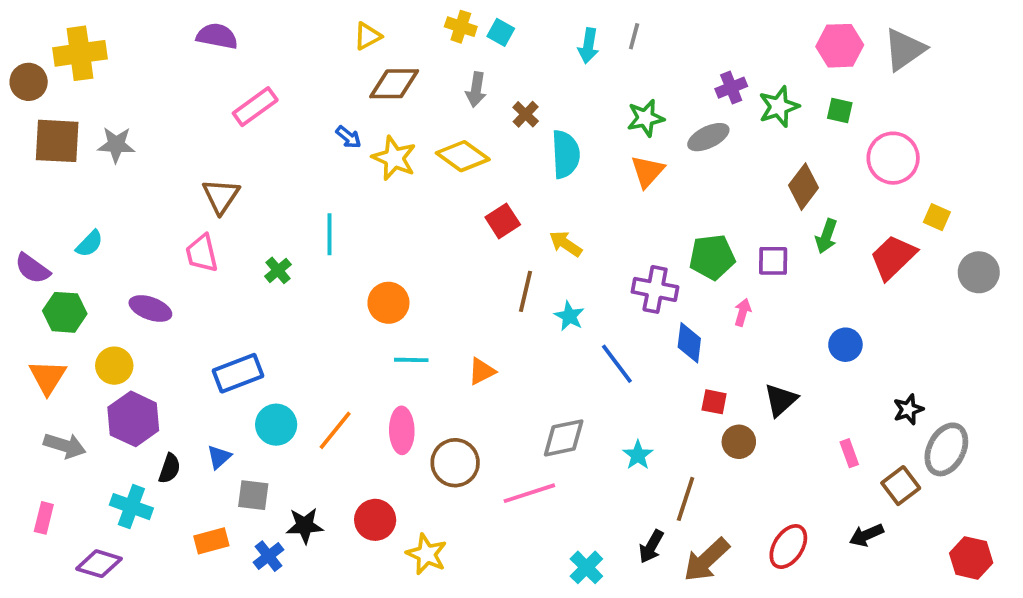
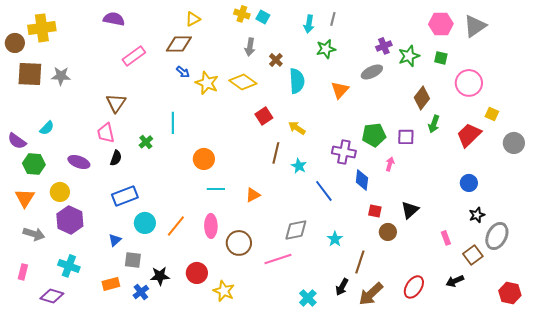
brown diamond: (394, 84) -> (179, 44), moved
green star: (646, 118) -> (326, 49), moved
blue circle: (845, 345) -> (469, 183), moved
black semicircle: (169, 468) -> (116, 158), moved

